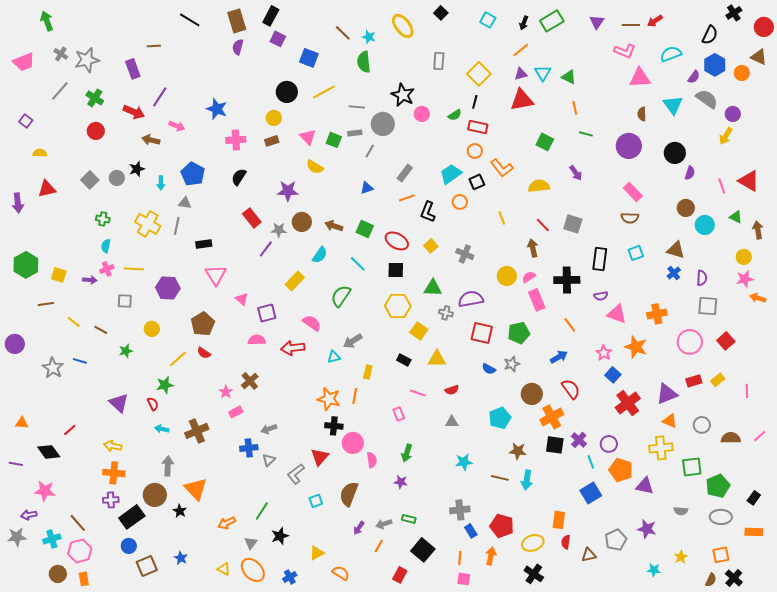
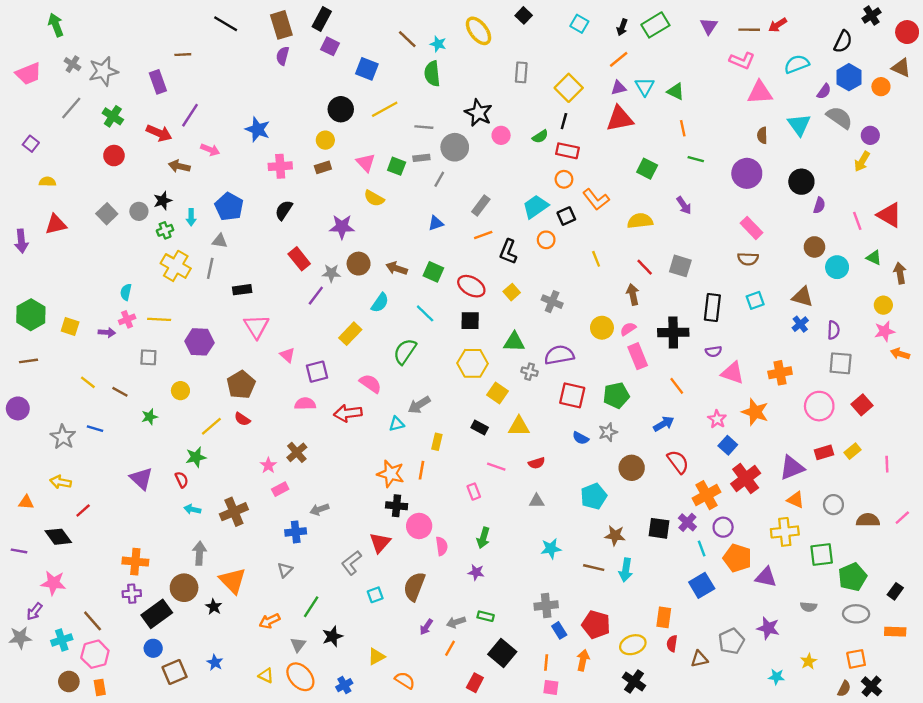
green cross: (103, 219) -> (165, 230), moved, turned -32
brown line: (46, 304) -> (28, 361), moved
orange cross: (552, 417) -> (706, 495), moved
yellow arrow: (113, 446) -> (61, 482), moved
gray triangle: (269, 460) -> (285, 570), moved
purple arrow: (29, 515) -> (34, 611), turned -42

